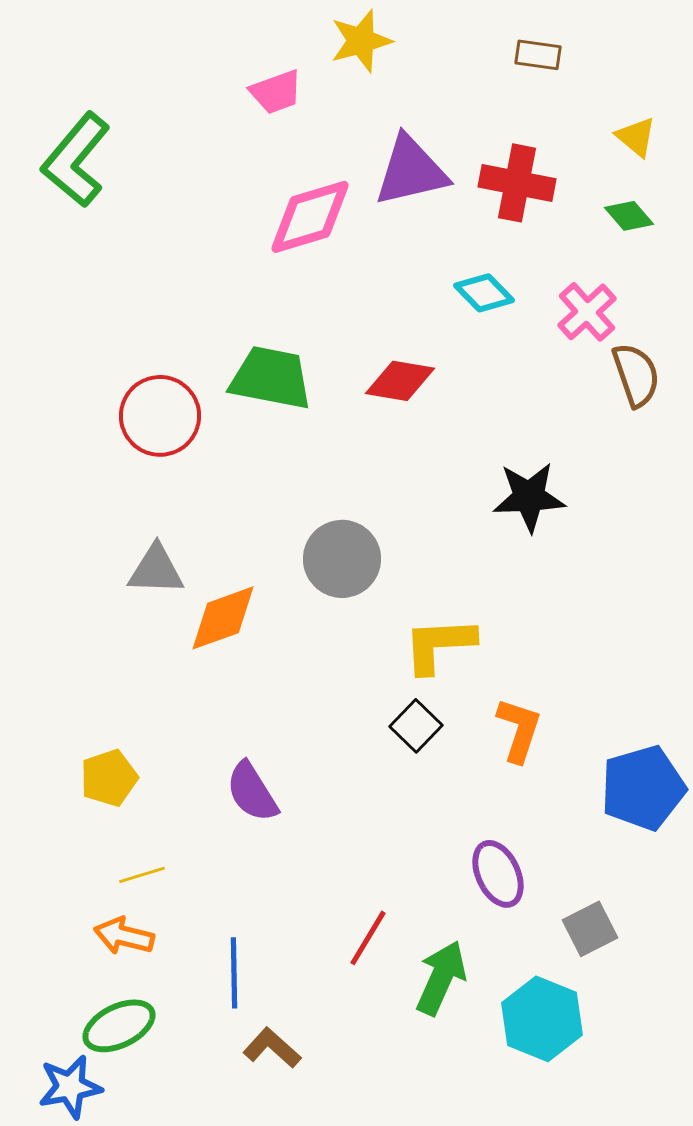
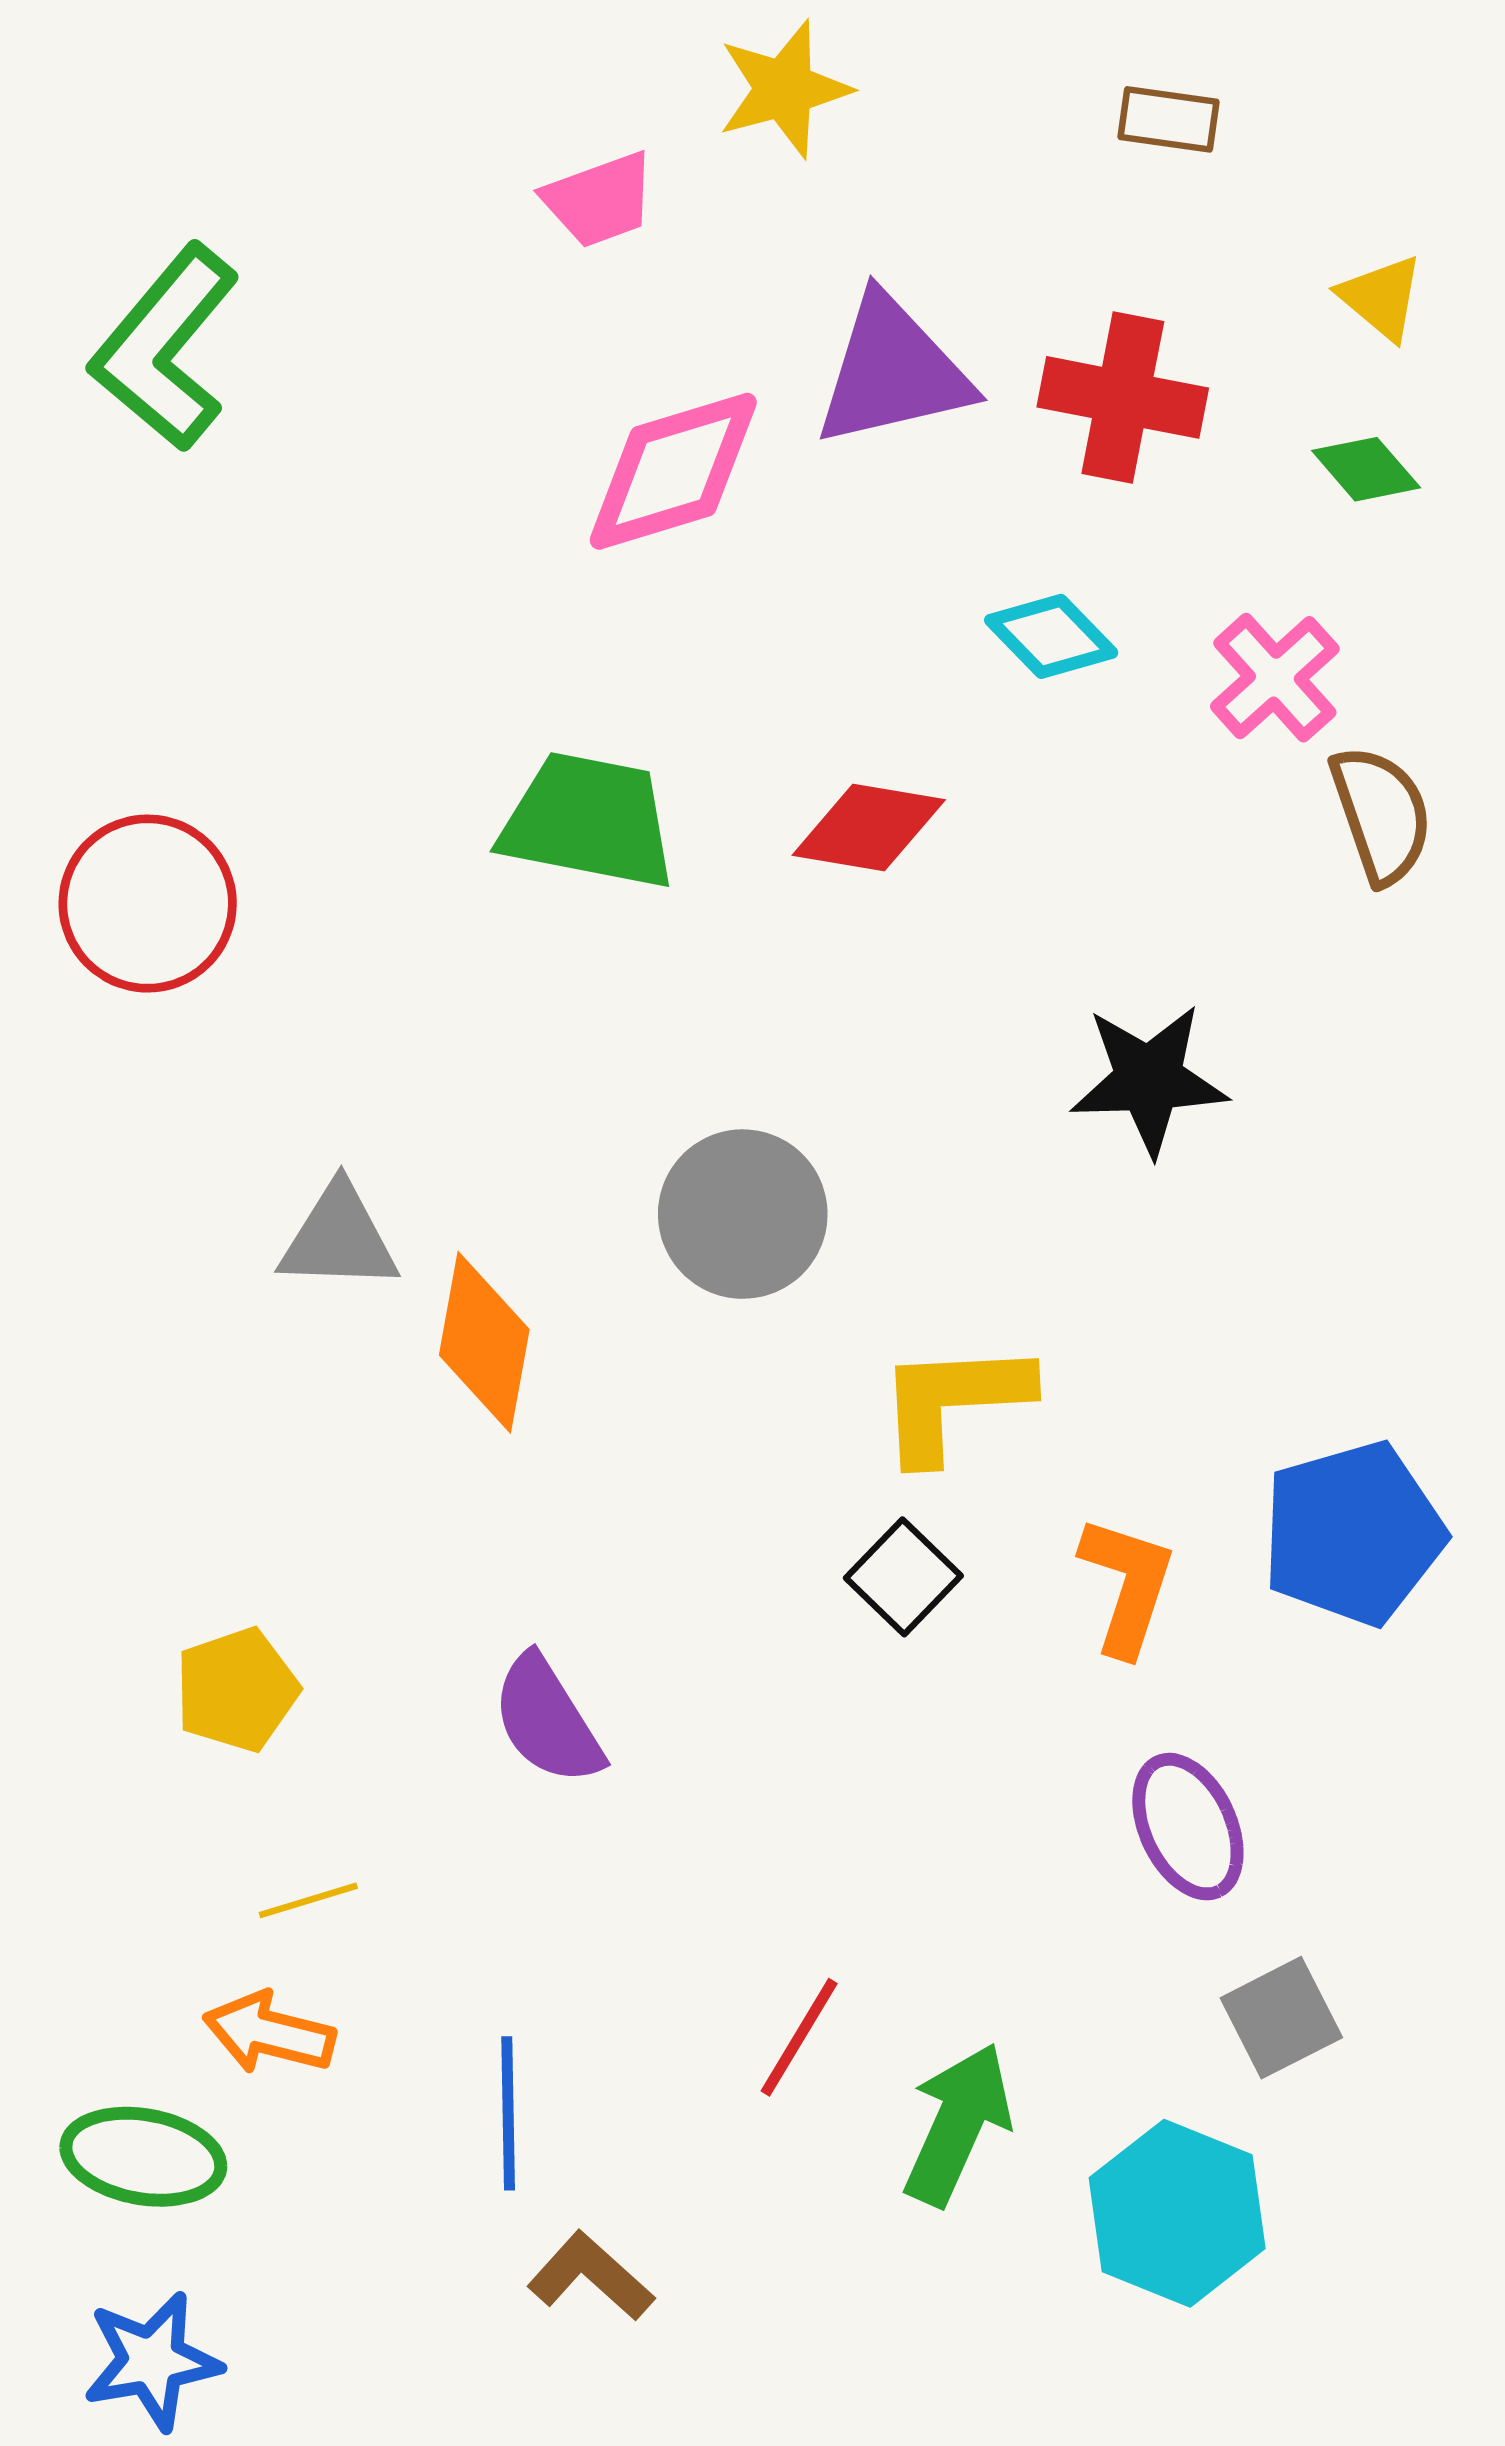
red circle: (160, 416) -> (148, 904), moved
orange diamond: (223, 618) -> (484, 1342), turned -60
blue pentagon: (643, 788) -> (1353, 1533), moved
purple ellipse: (498, 874) -> (1188, 1827), moved
green ellipse: (119, 1026) -> (143, 2157), moved, turned 36

